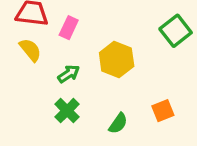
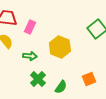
green arrow: (69, 74) -> (30, 56), turned 40
green cross: (67, 111) -> (38, 79), moved

